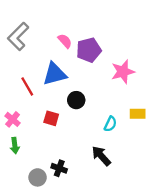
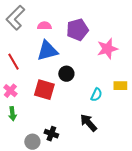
pink semicircle: (65, 41) -> (44, 26), moved, turned -48
red line: (27, 86) -> (13, 62), moved
red square: (51, 118) -> (44, 90), size x1.5

